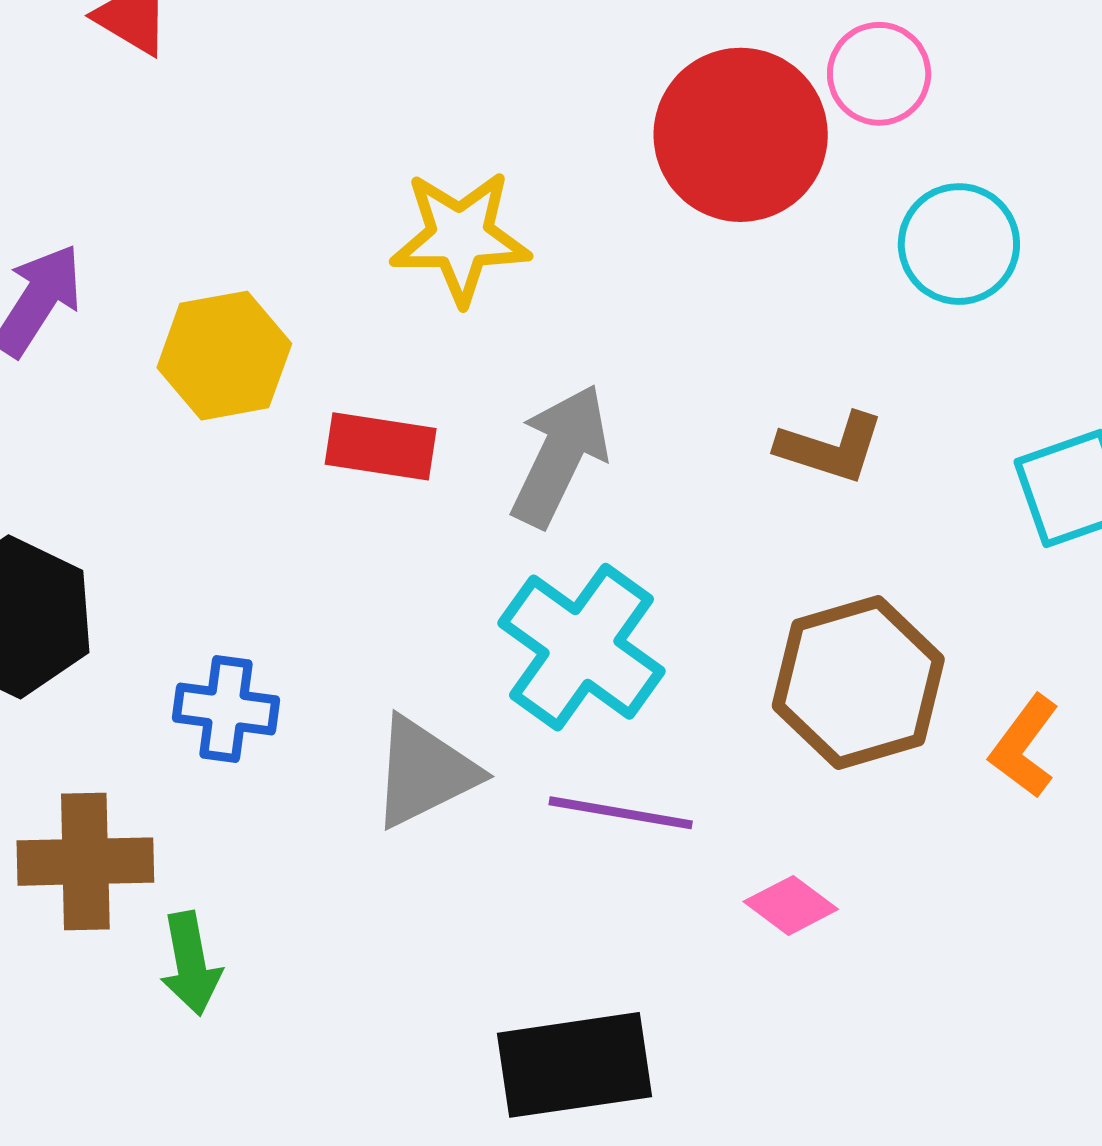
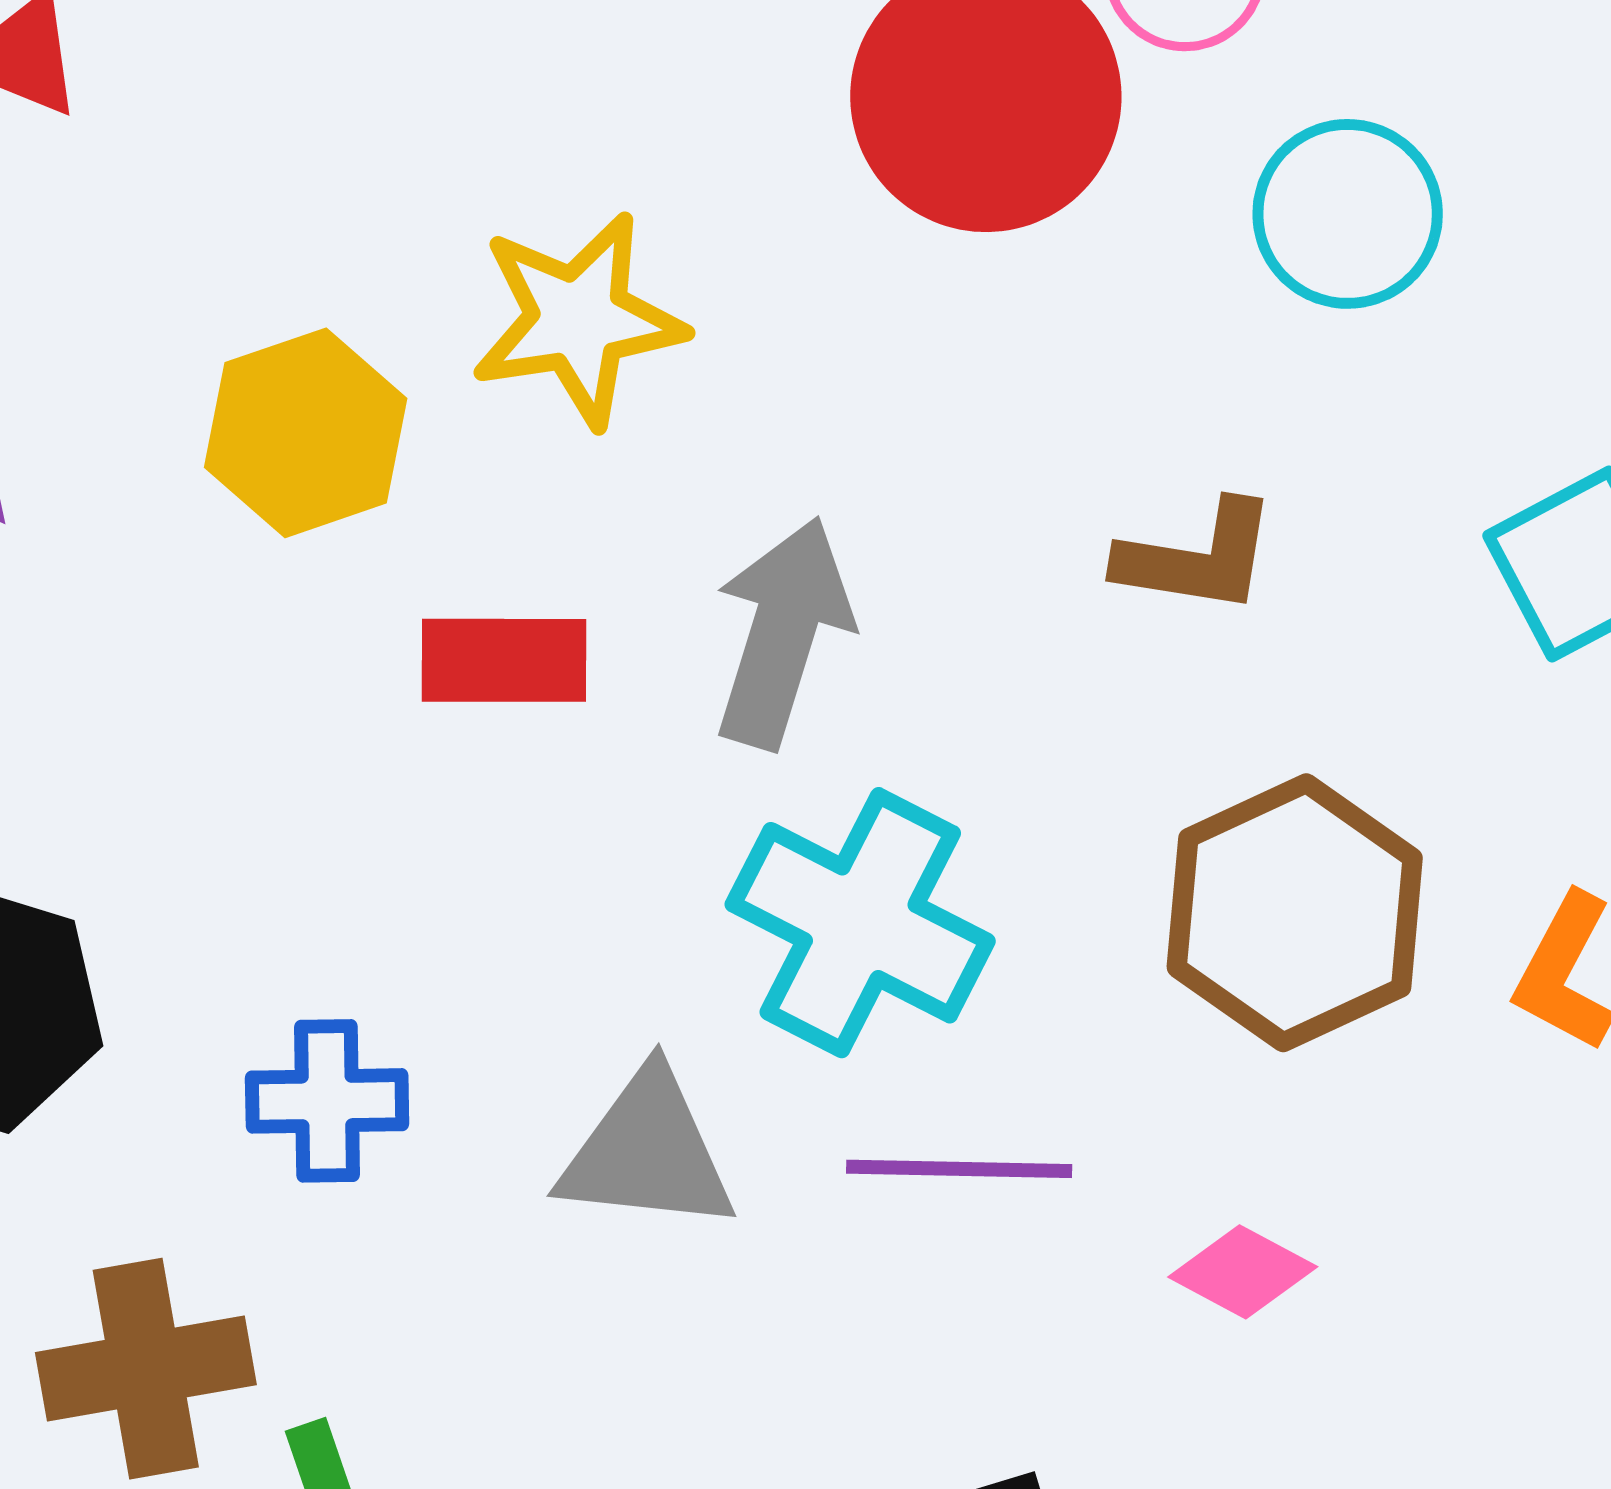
yellow hexagon: (224, 356) -> (306, 433), moved
gray triangle: (424, 772) -> (647, 1152), turned 41

